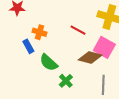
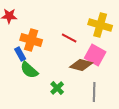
orange cross: (40, 32) -> (31, 40), size x1.5
green semicircle: (49, 63) -> (29, 70), moved

